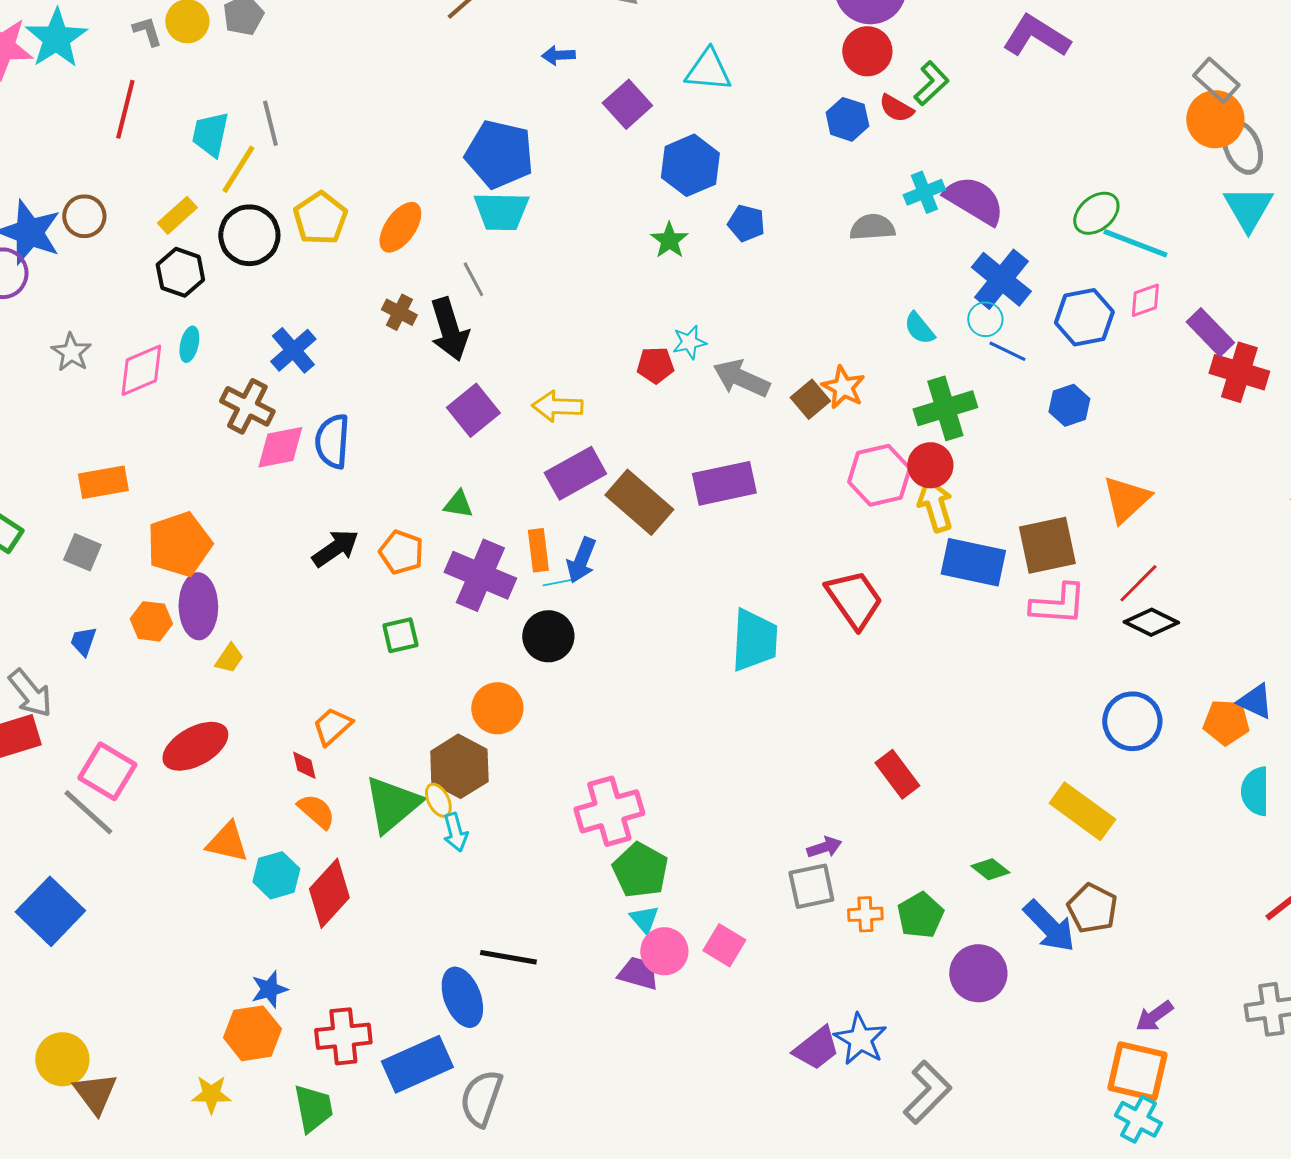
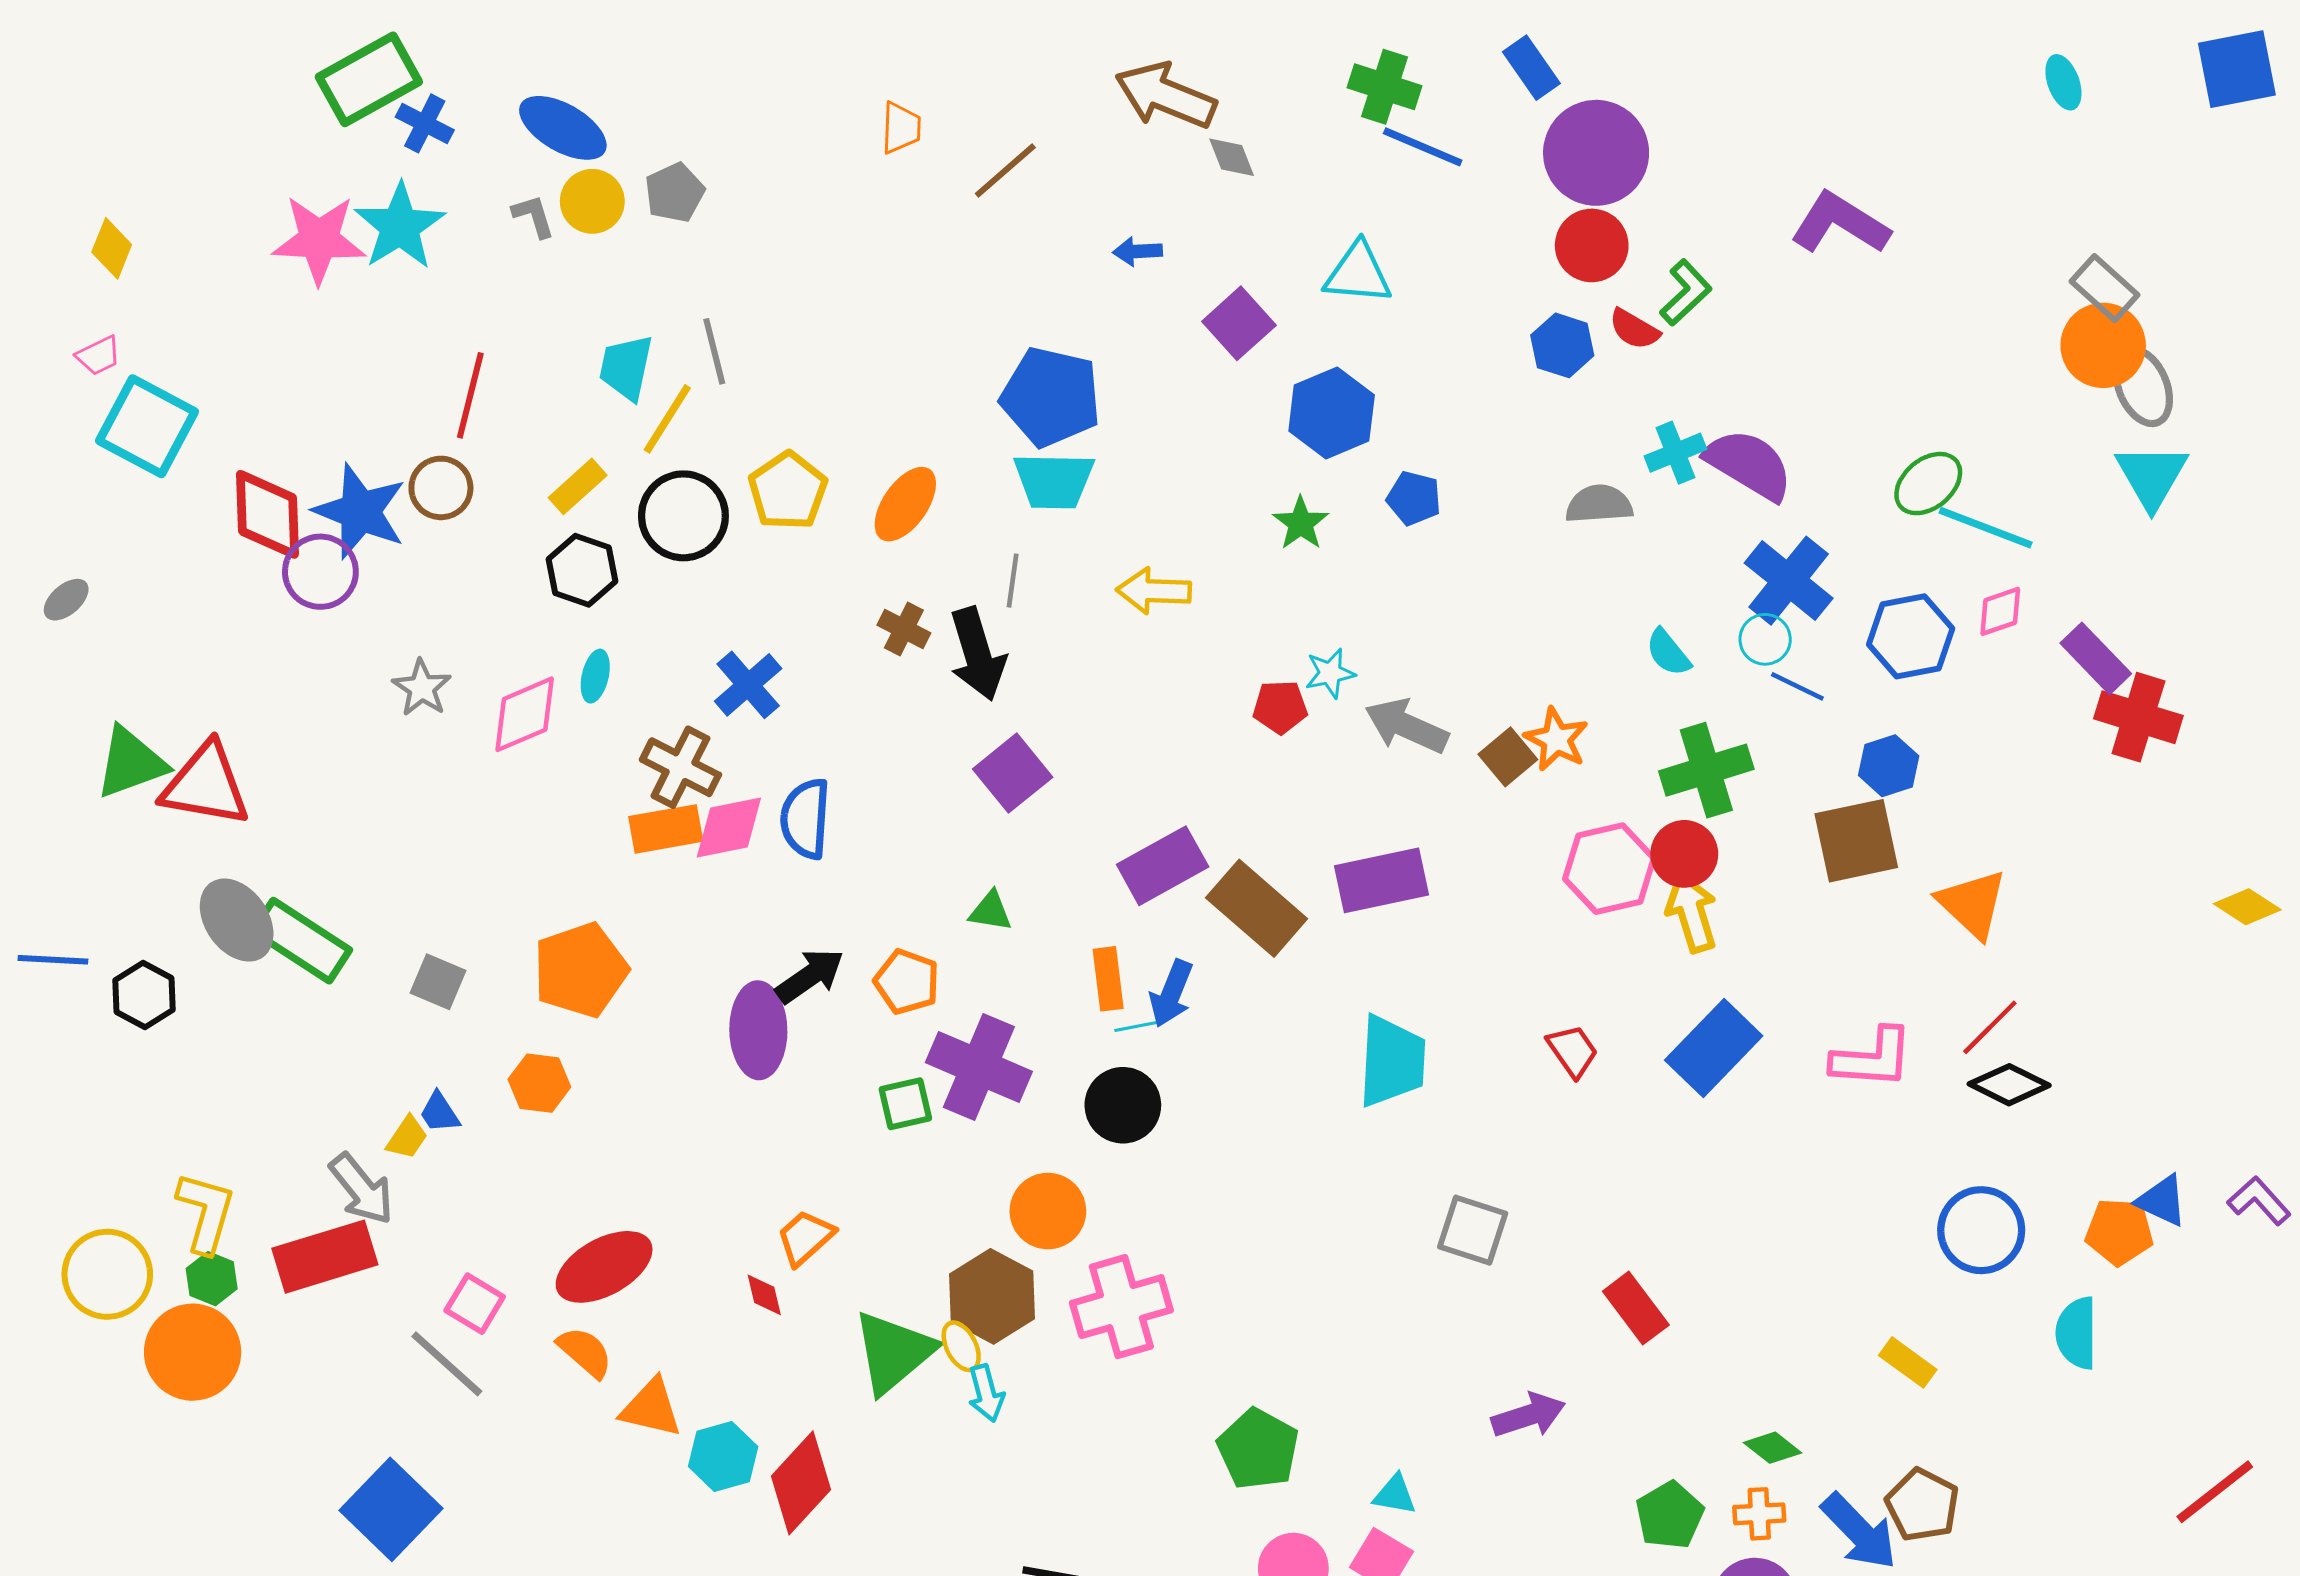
red line: (125, 109) -> (470, 395), moved
gray line: (473, 279) -> (1013, 581), turned 36
yellow arrow: (557, 406) -> (1154, 591), moved
orange rectangle: (103, 482) -> (666, 829), moved
orange triangle: (1126, 499) -> (1972, 904), turned -34
brown square: (1047, 545) -> (1856, 841), moved
blue rectangle: (973, 562) -> (1714, 1048), moved, turned -58
purple cross: (480, 575) -> (979, 1067), moved
red trapezoid: (854, 599) -> (1573, 1051), size x0.6
purple ellipse: (198, 606) -> (758, 1030), moved
cyan trapezoid: (754, 640) -> (1392, 1061), moved
blue trapezoid: (83, 641) -> (439, 1113), turned -52
yellow trapezoid: (229, 658) -> (407, 1138), moved
pink square: (107, 771) -> (475, 1304), size x0.7
cyan semicircle: (1255, 791) -> (2077, 1333), moved
orange semicircle: (316, 811) -> (585, 1352), moved
pink cross: (609, 811) -> (1121, 1307), moved
yellow rectangle: (1082, 811) -> (1908, 1362), size x0.6
purple arrow: (824, 847) -> (1528, 1415), size x1.4
gray square: (811, 886) -> (1473, 1230), moved, turned 30
orange cross: (865, 914) -> (1759, 1514), moved
cyan triangle: (644, 919) -> (1395, 1495), moved, turned -40

